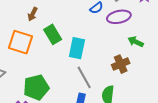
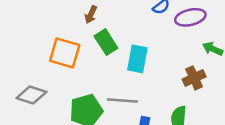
brown arrow: (33, 14) -> (91, 15), moved
gray line: (84, 77) -> (122, 101), moved, turned -55

